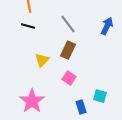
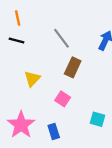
brown rectangle: (68, 50) -> (73, 67), moved
blue rectangle: (81, 107) -> (54, 132), moved

